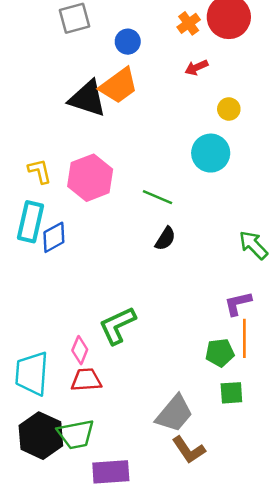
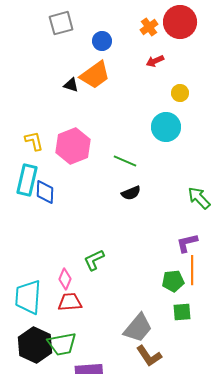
black triangle: (88, 99) -> (71, 85), size x0.5
blue diamond: (54, 237) -> (45, 192), turned -60
black semicircle: (165, 239) -> (131, 193), turned 36
green L-shape: (117, 325) -> (94, 260), size x0.7

